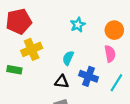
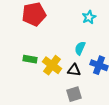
yellow cross: (32, 49) -> (52, 65), moved, turned -30

